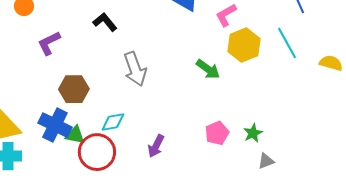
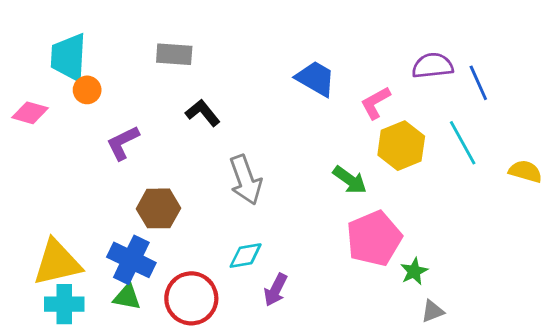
cyan diamond: (113, 122) -> (246, 256), moved
pink pentagon: (217, 133) -> (374, 238), moved, size x1.6
green triangle: (75, 135) -> (127, 297), moved

